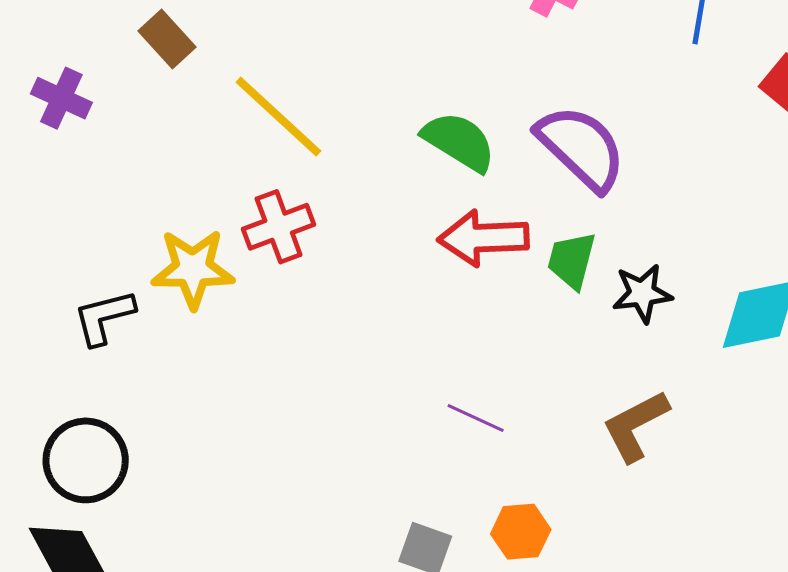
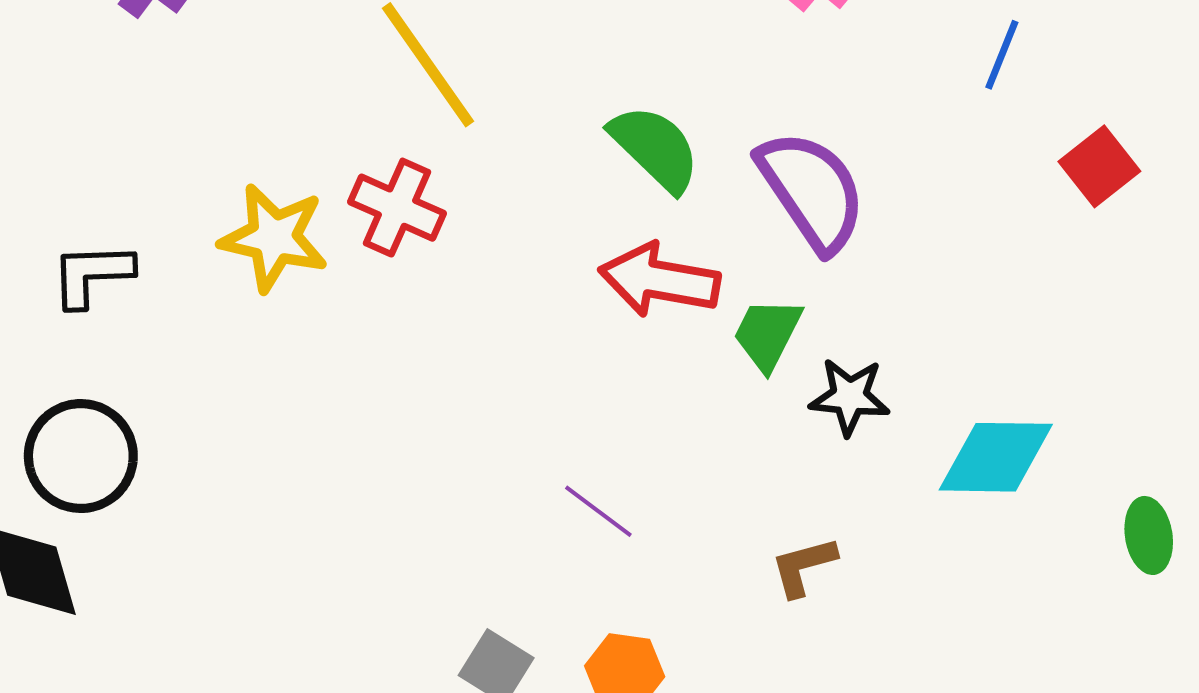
red cross: (279, 227) -> (397, 208), turned 32
black L-shape: (104, 317) -> (92, 275), moved
brown L-shape: (635, 426) -> (803, 566), size x0.7

